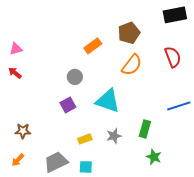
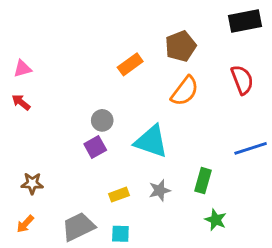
gray circle: (75, 77) -> (102, 120), moved

